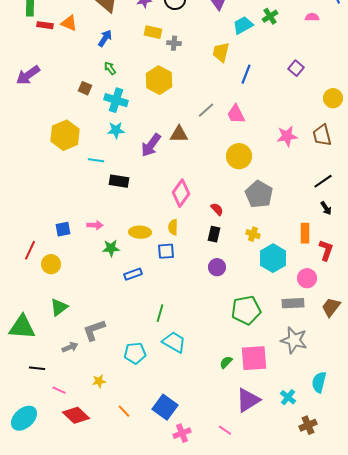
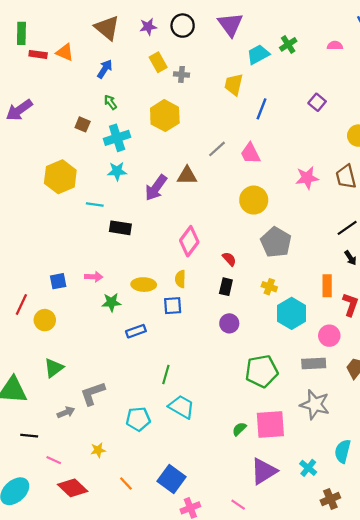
yellow rectangle: (153, 32) -> (158, 62), turned 48
cyan cross: (116, 100) -> (117, 138), turned -35

